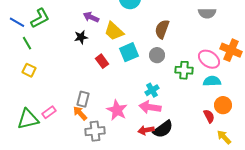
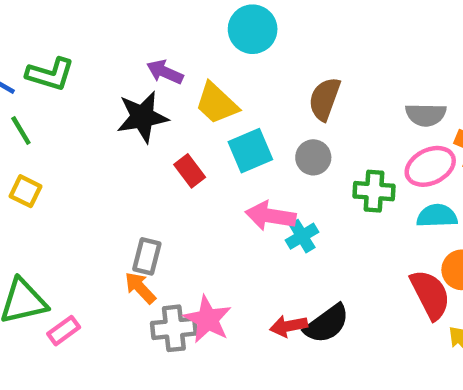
gray semicircle: (207, 13) -> (426, 115), moved
green L-shape: (40, 18) -> (50, 74), turned 45
black star: (81, 37) -> (142, 117), size x1.6
pink ellipse: (209, 59) -> (430, 166), turned -60
pink arrow: (150, 107) -> (271, 216), moved
pink star: (117, 110) -> (208, 319), moved
pink rectangle: (49, 112) -> (64, 331), moved
red semicircle: (209, 116) -> (430, 295), size x1.6

